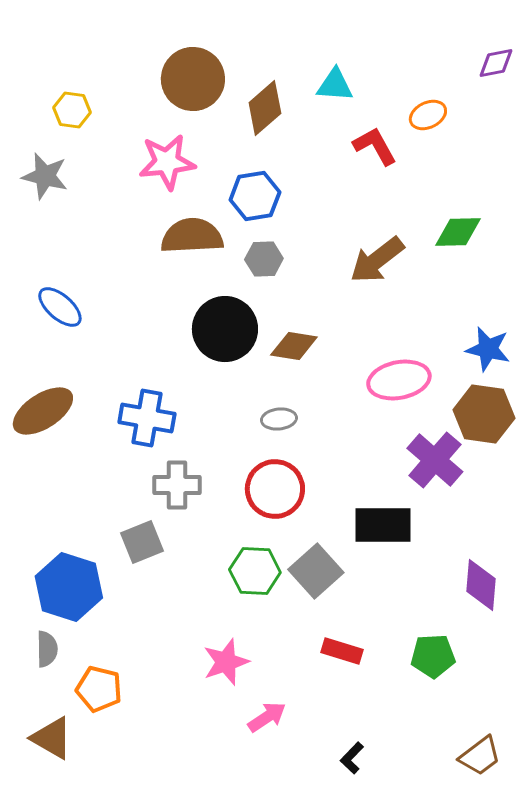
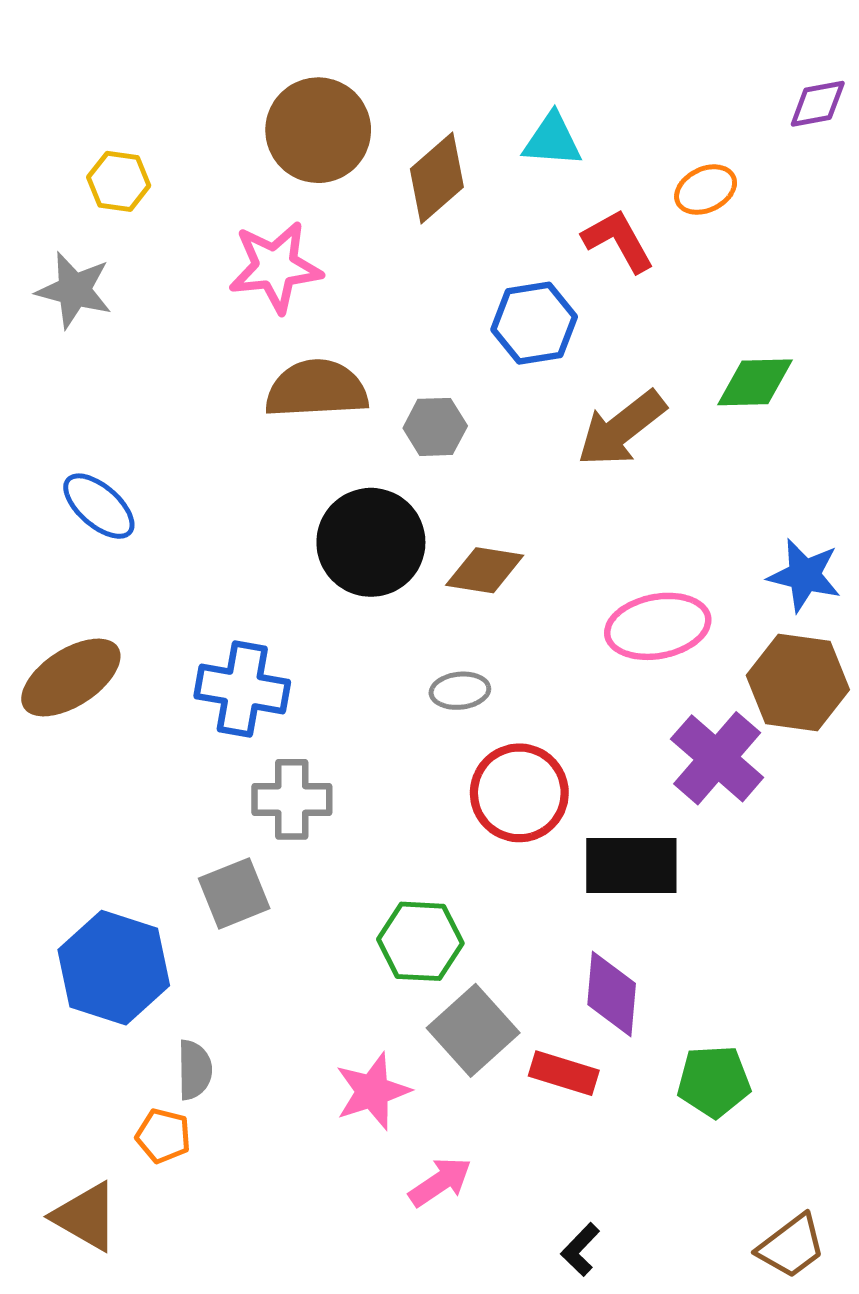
blue hexagon: (255, 196) -> (534, 323), moved
red circle: (275, 489) -> (519, 793), moved
gray square: (316, 571) -> (473, 1030), moved
purple diamond: (481, 585) -> (612, 994), moved
gray semicircle: (47, 649) -> (195, 1070), moved
orange pentagon: (99, 689) -> (163, 1136), size x0.7

